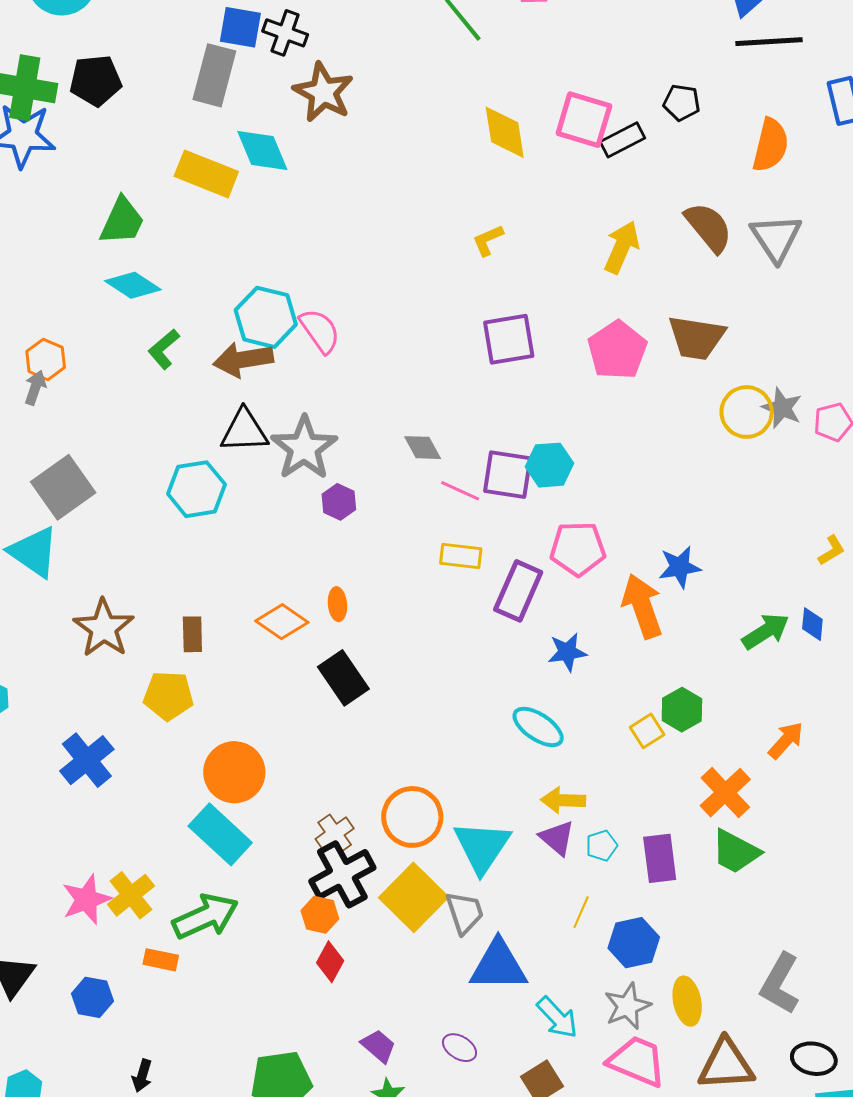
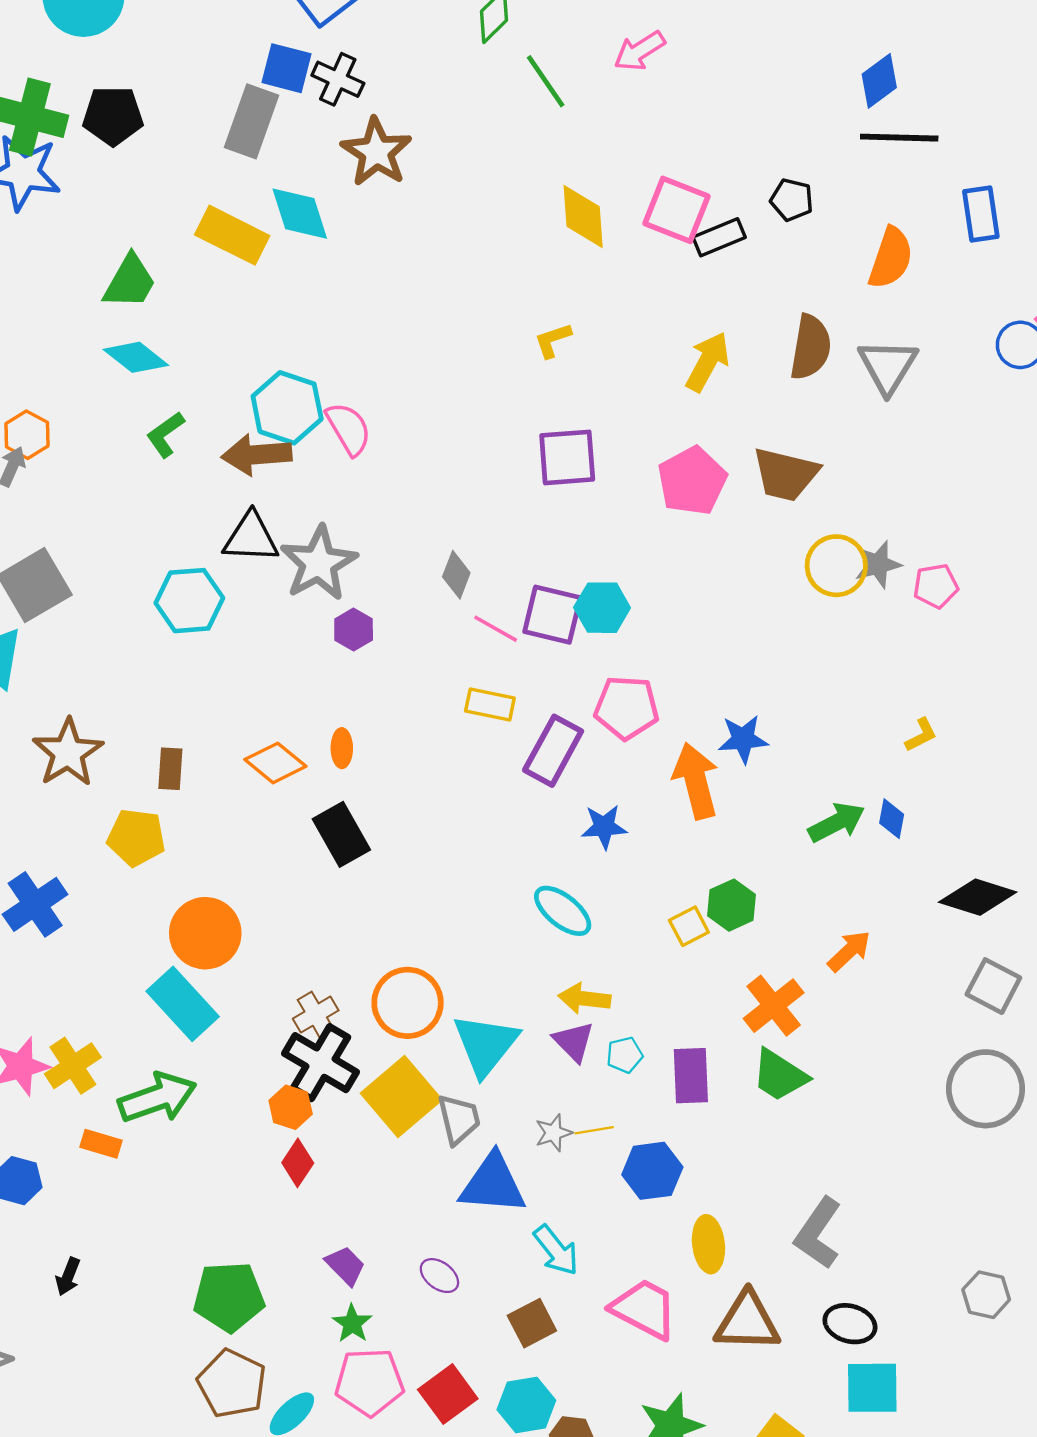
brown semicircle: (709, 227) -> (811, 347), turned 44
gray star: (782, 408) -> (878, 564), turned 30
gray diamond: (423, 448) -> (456, 575), turned 45
black cross: (342, 874) -> (321, 1063), turned -36
yellow line: (581, 912) -> (594, 1130), turned 52
gray star: (627, 1006) -> (553, 1133), moved, size x0.7

